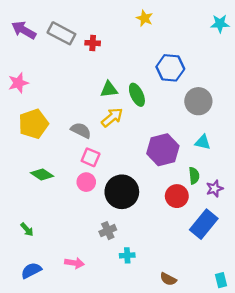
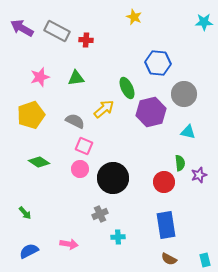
pink star: (18, 83) -> (40, 77), moved
green triangle: (109, 89) -> (76, 78), moved
purple hexagon: (163, 150) -> (151, 112), moved
blue rectangle: (204, 224) -> (166, 225), moved, turned -48
brown semicircle: (168, 279) -> (169, 259), moved

